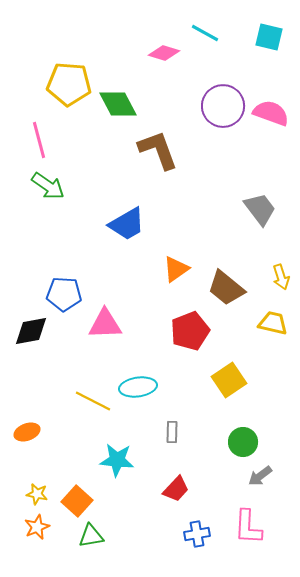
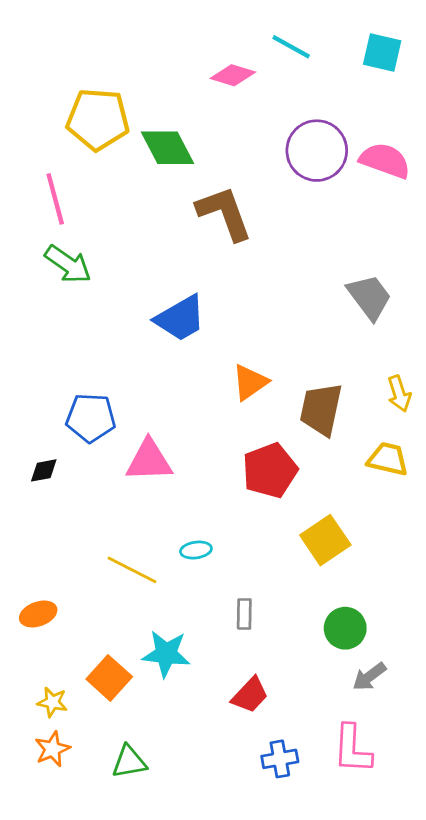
brown trapezoid: (226, 288) -> (321, 409), turned 63
black diamond: (31, 331) -> (44, 470), size x0.6
cyan ellipse: (138, 387) -> (196, 550), size x0.6
orange square: (77, 501) -> (109, 678), moved

